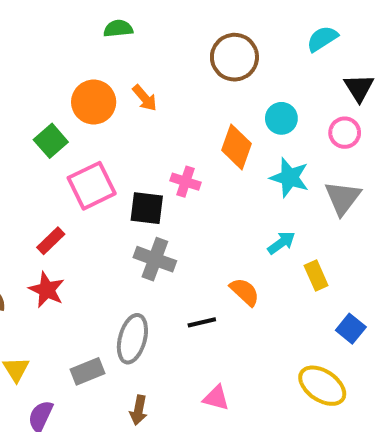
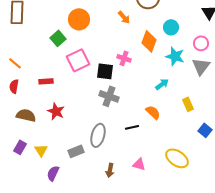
orange arrow: (145, 98) -> (124, 17), moved
pink circle: (345, 133) -> (201, 43), moved
red rectangle: (51, 241) -> (46, 81), moved, turned 40
cyan arrow: (281, 243) -> (162, 84), moved
yellow ellipse: (322, 386) -> (177, 158), moved
brown arrow: (139, 410) -> (110, 170), moved

